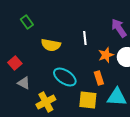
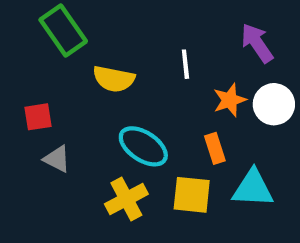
green rectangle: (27, 22) -> (63, 30), size x1.6
red square: (15, 63) -> (38, 117), turned 32
yellow cross: (46, 102) -> (126, 199), moved

